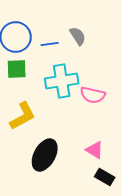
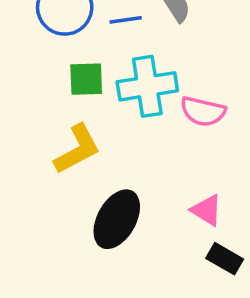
green square: (17, 69) -> (86, 79), moved

